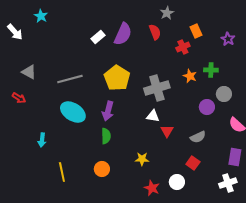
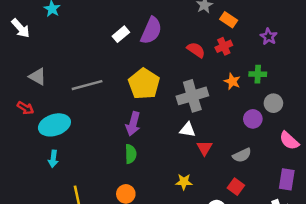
orange rectangle: (196, 31) -> (229, 20), moved, turned -32
red semicircle: (155, 32) -> (196, 50), moved, turned -35
purple star: (228, 39) -> (269, 37), moved
cyan ellipse: (73, 112) -> (54, 125), moved, turned -50
yellow star: (142, 159) -> (184, 182), moved

